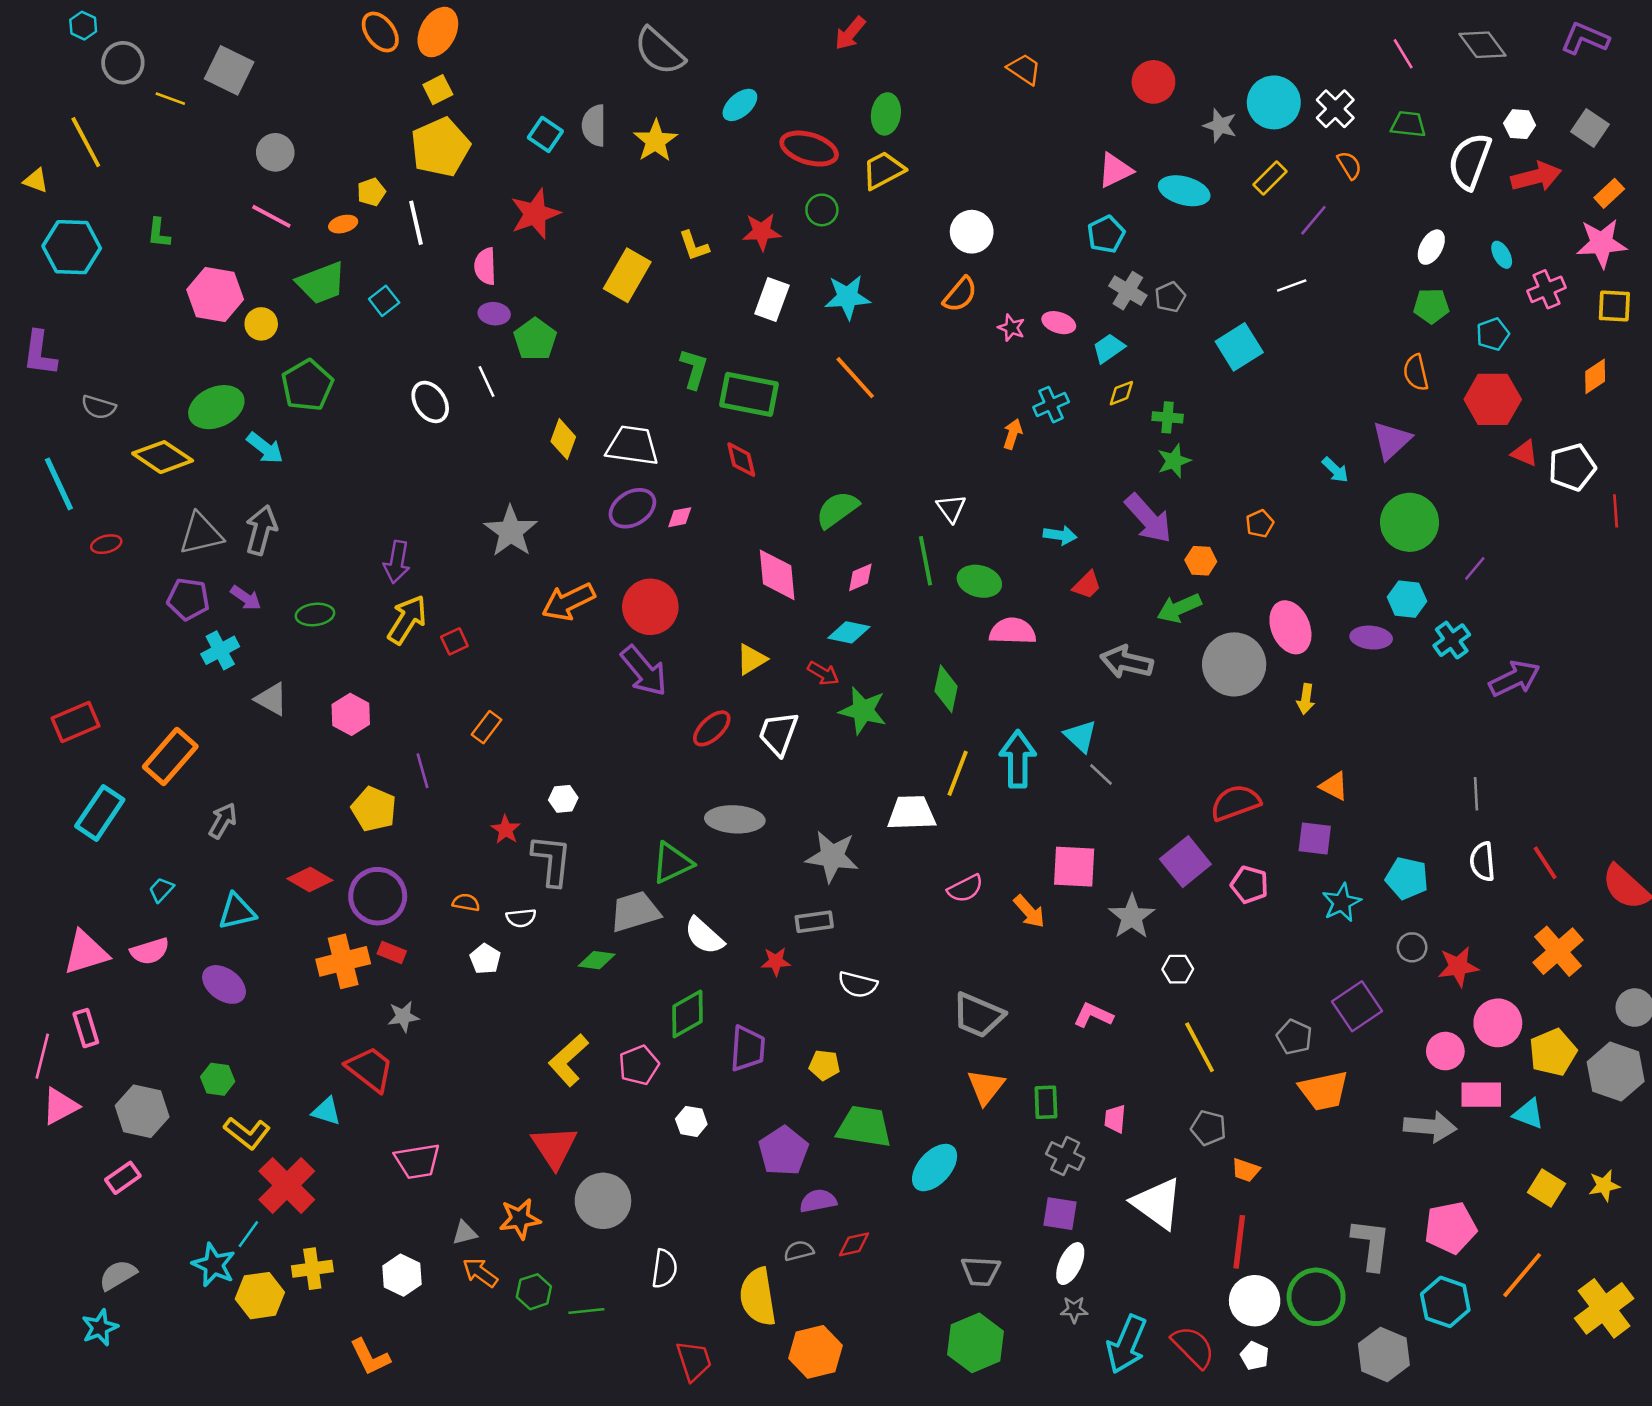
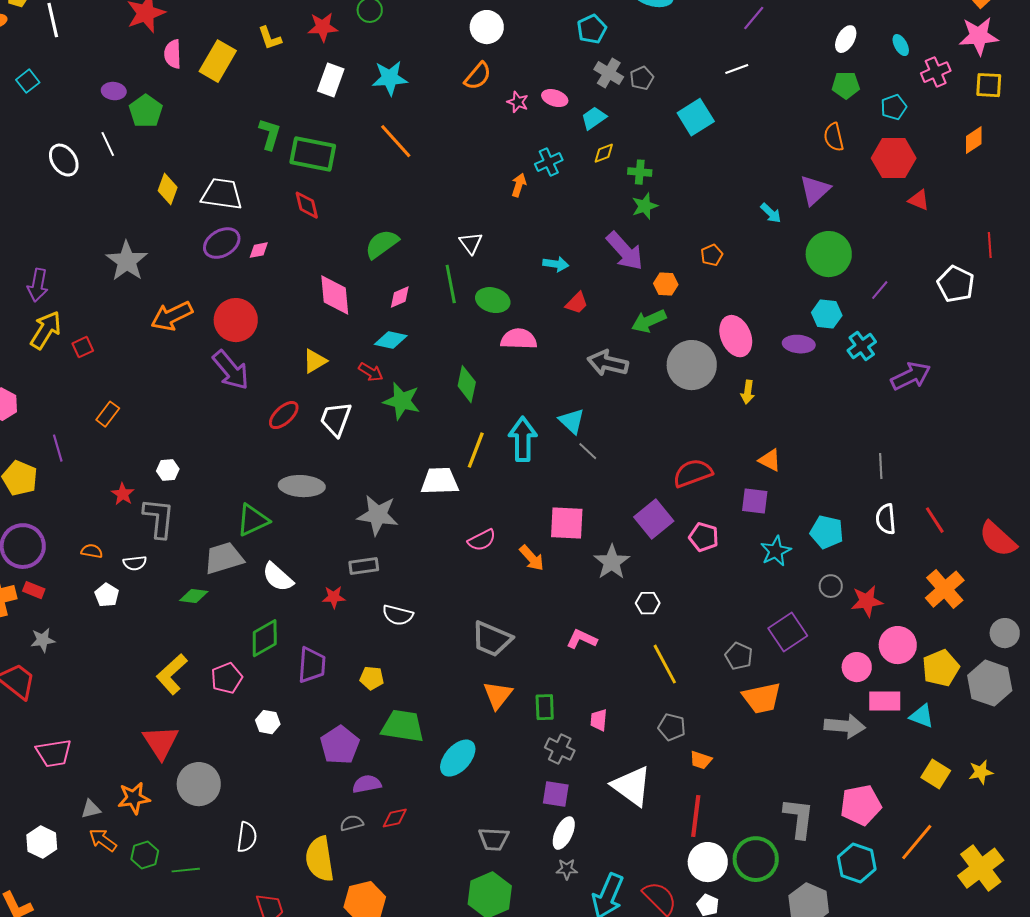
pink semicircle: (485, 266) -> (173, 54), moved
white pentagon: (1572, 467) -> (956, 284), moved, turned -30

